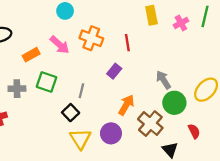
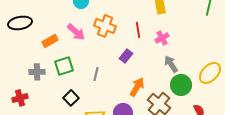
pink cross: (181, 23) -> (162, 38), moved
green square: (46, 82) -> (64, 66), turned -36
black square: (71, 113) -> (71, 98), moved

